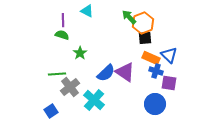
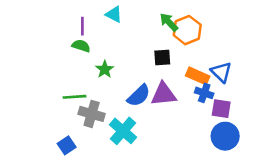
black square: (145, 38) -> (162, 58), moved
purple triangle: (125, 72) -> (164, 94), turned -40
gray cross: (70, 87) -> (92, 114), turned -36
blue circle: (155, 104) -> (225, 136), moved

